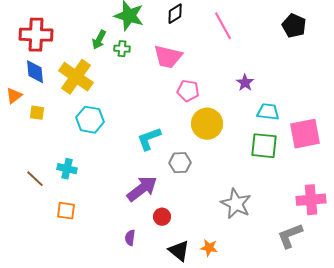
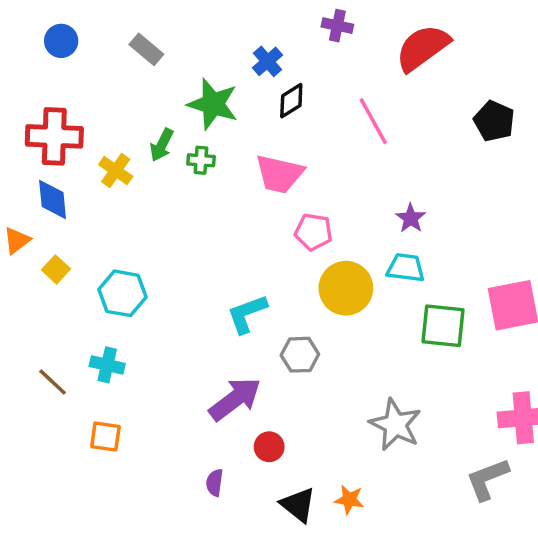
yellow cross: (76, 77) -> (116, 171), moved, size x0.6
cyan trapezoid: (268, 112) -> (406, 268), moved
yellow square: (37, 113) -> (56, 269), turned 35
cyan hexagon: (90, 120) -> (123, 293), moved

